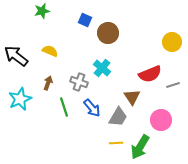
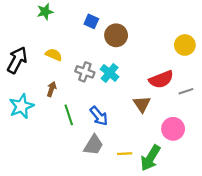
black arrow: (16, 56) -> (17, 60), turned 80
gray cross: (79, 82) -> (85, 72), moved
gray trapezoid: (118, 117) -> (93, 145), moved

